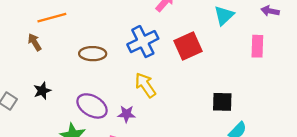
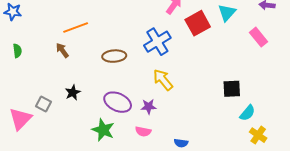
red square: (188, 46) -> (198, 23), moved
pink rectangle: (257, 46) -> (259, 37), turned -36

